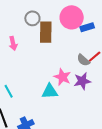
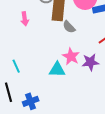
gray semicircle: (83, 60) -> (69, 27), moved

